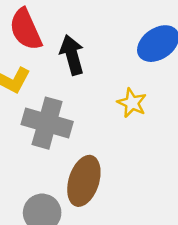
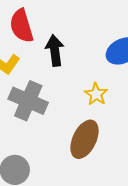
brown ellipse: (84, 181) -> (85, 139), moved

